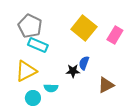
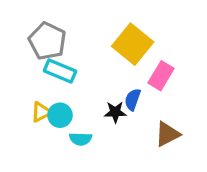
pink rectangle: (115, 35) -> (161, 76), moved
yellow triangle: (26, 71) -> (41, 112), size x0.6
cyan circle: (33, 98) -> (60, 115), moved

